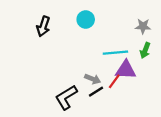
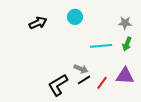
black arrow: (43, 26) -> (38, 23), turned -132
purple triangle: (126, 70) -> (125, 76), moved
red line: (114, 81) -> (102, 83), moved

